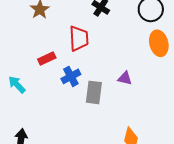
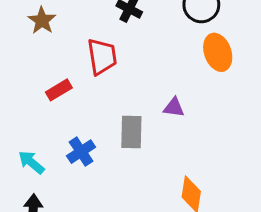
blue cross: (71, 76) -> (81, 152), moved
cyan arrow: (17, 85) -> (31, 162), moved

